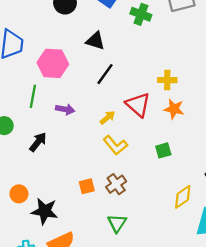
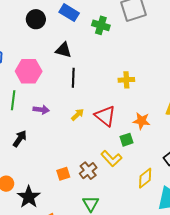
black line: (105, 74) -> (73, 78), turned -30
red triangle: (138, 105) -> (105, 116), moved
orange star: (174, 109) -> (142, 121), moved
yellow L-shape: (115, 145) -> (111, 158), moved
black star: (45, 211) -> (29, 197), turned 30

